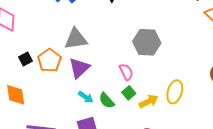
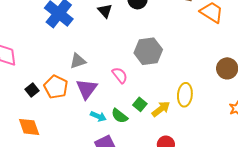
gray triangle: (76, 39) -> (78, 61), size x0.7
pink semicircle: (126, 72) -> (120, 75), moved

